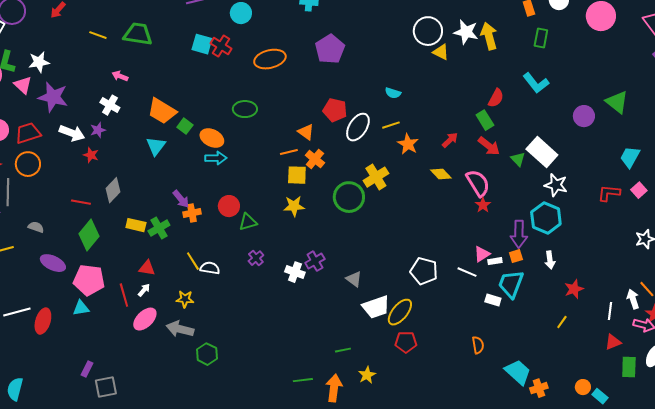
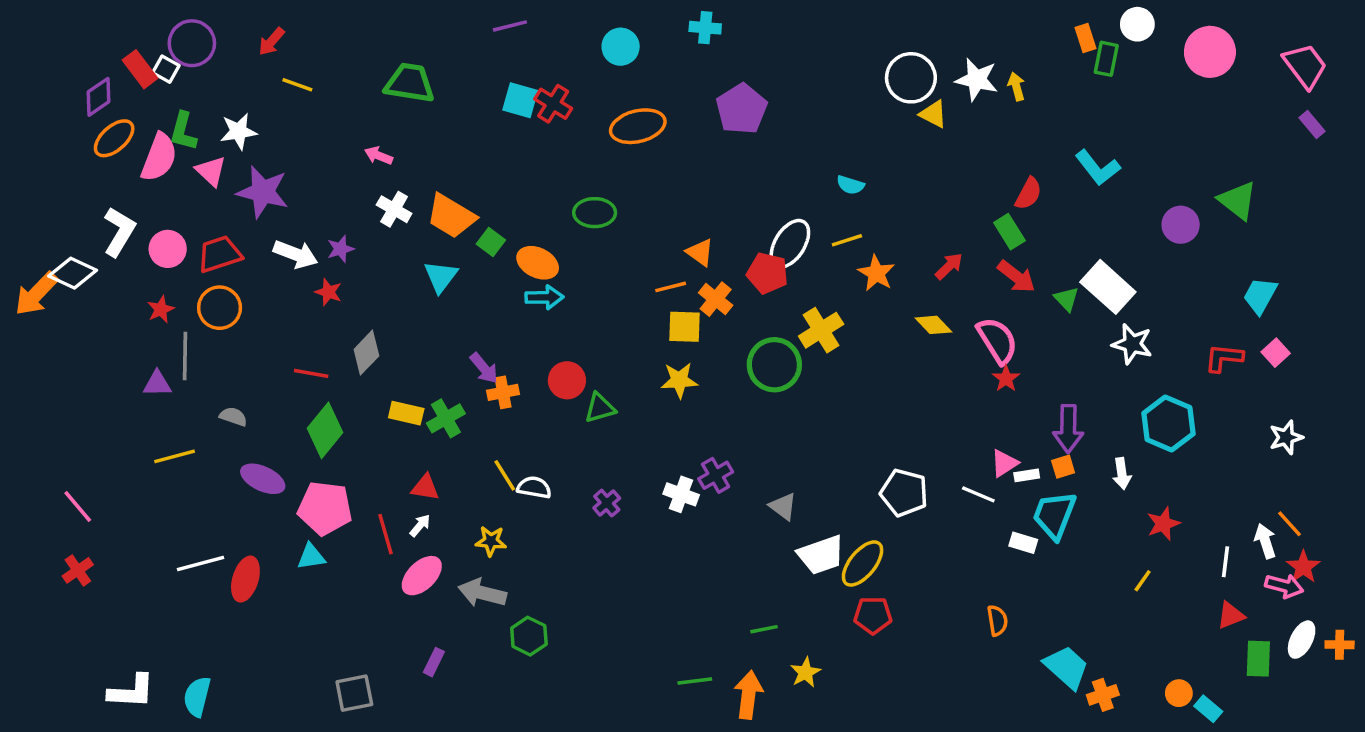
cyan circle: (241, 13) -> (621, 47), moved
yellow line: (98, 35) -> (297, 85), moved
yellow arrow: (489, 36) -> (1016, 86), size x0.6
green rectangle: (541, 38) -> (1106, 59), moved
white cross: (110, 105) -> (394, 209), moved
red pentagon: (335, 110) -> (767, 273), moved
cyan hexagon: (546, 218) -> (1168, 423), moved
purple cross: (256, 258) -> (607, 503), moved
purple rectangle: (87, 369) -> (434, 662), moved

